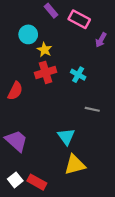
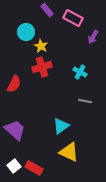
cyan cross: (78, 75) -> (80, 72), moved
cyan triangle: (66, 136) -> (61, 126), turned 30
yellow triangle: (75, 165) -> (69, 152), turned 40

